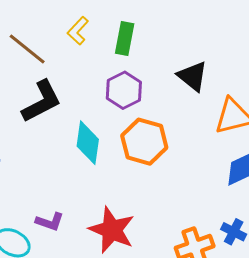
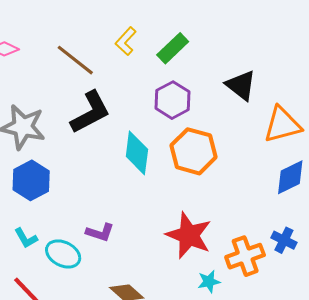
green rectangle: (125, 38) -> (173, 48), turned 36
red star: (112, 230) -> (189, 235), moved

